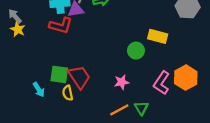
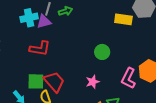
red L-shape: (61, 26) -> (40, 48), moved
yellow rectangle: (158, 36) -> (123, 19), moved

